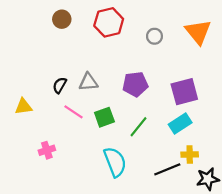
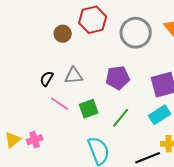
brown circle: (62, 19) -> (63, 34), moved
gray circle: (154, 36) -> (136, 33), size x2.0
yellow triangle: (23, 107) -> (13, 140), moved, turned -30

